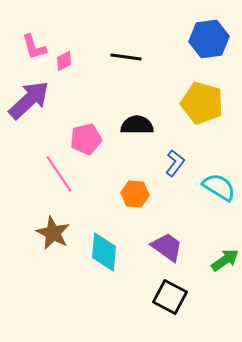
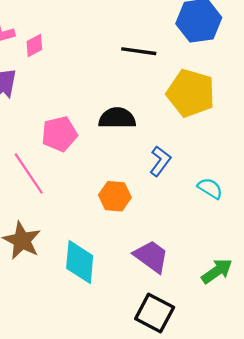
black line: (126, 57) -> (139, 51), moved
cyan semicircle: (219, 187) -> (210, 188), size x0.7

